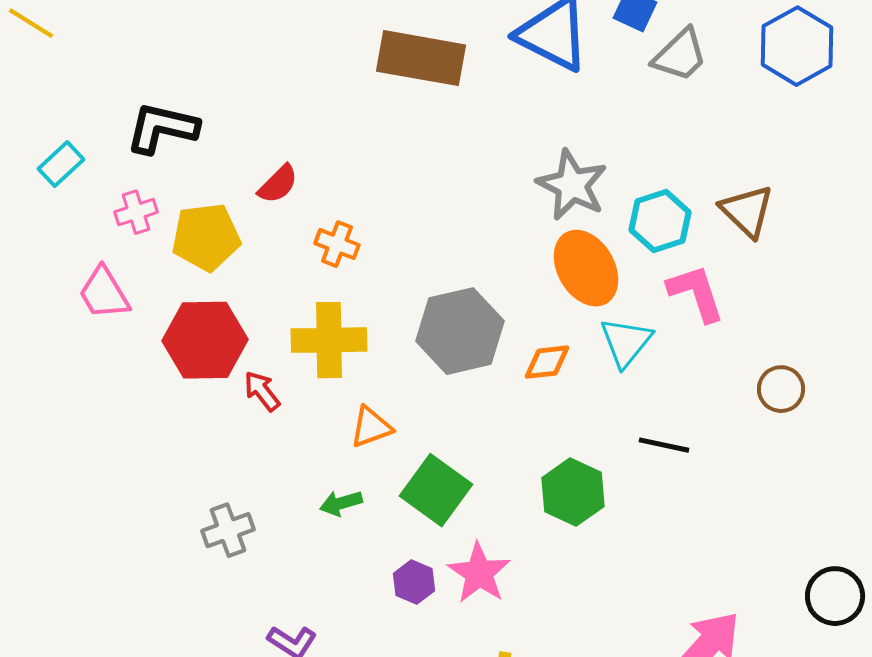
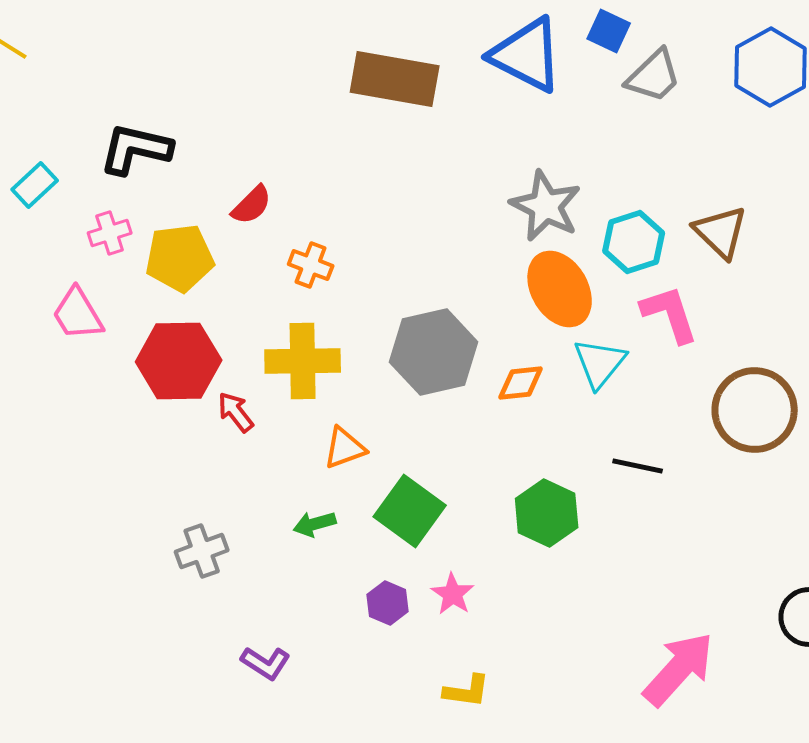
brown circle: (781, 389) -> (755, 410), size x1.8
pink star: (479, 573) -> (453, 594), size x0.7

